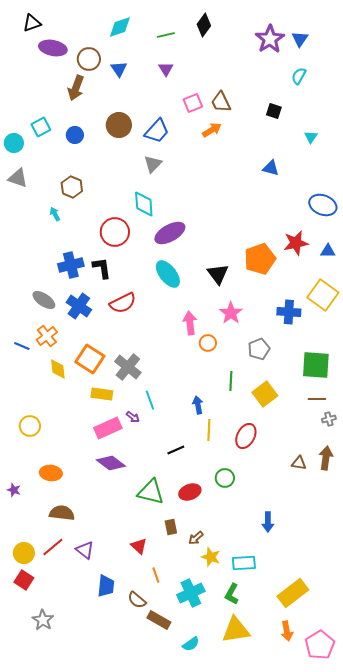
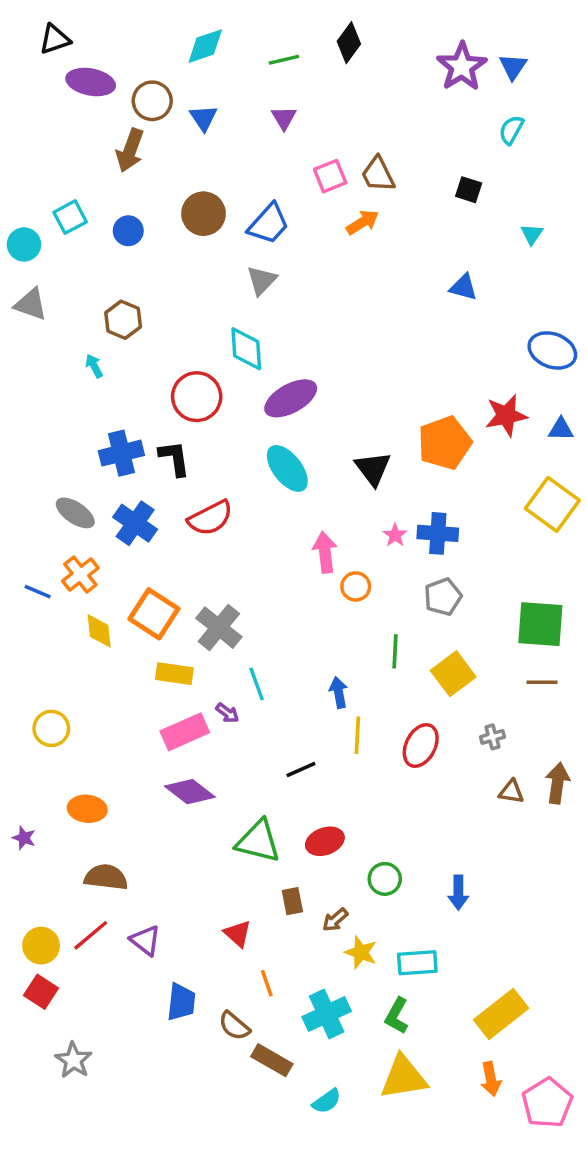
blue cross: (289, 312) -> (438, 533), moved
pink star: (231, 313) -> (395, 535), size x0.6
gray cross: (329, 419) -> (493, 737), moved
green circle: (225, 478) -> (385, 879), moved

